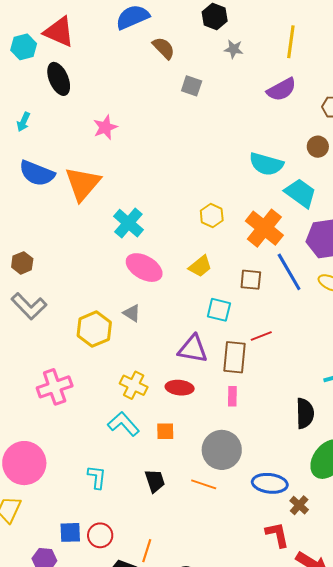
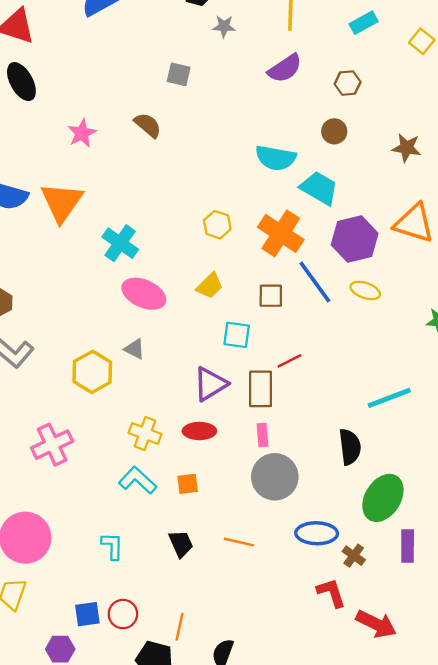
brown semicircle: (164, 48) -> (148, 125), moved
purple triangle: (193, 349) -> (210, 384), turned -36
gray circle: (222, 450) -> (275, 477), moved

